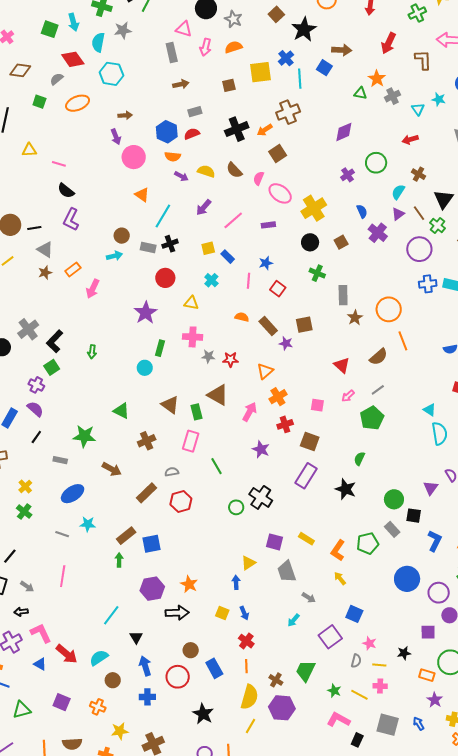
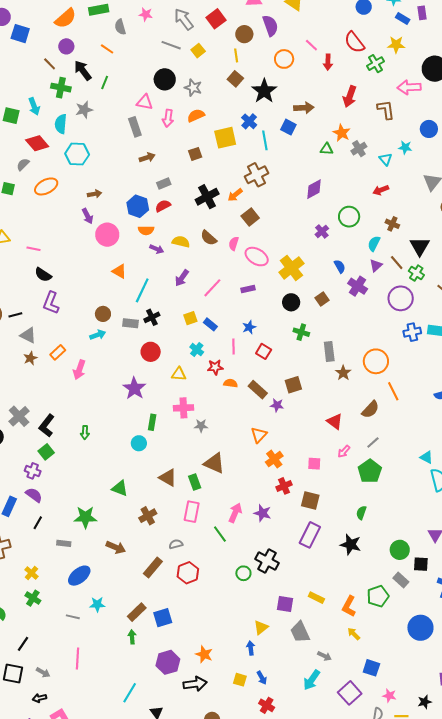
red star: (230, 359) -> (215, 367), moved
pink arrow: (250, 412) -> (235, 513), moved
cyan arrow: (294, 620) -> (312, 680), size x1.5

